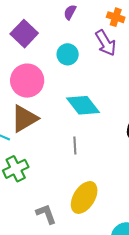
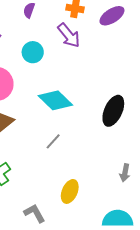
gray line: (75, 145) -> (53, 141), turned 54
yellow ellipse: (84, 197) -> (70, 191), size x0.7

